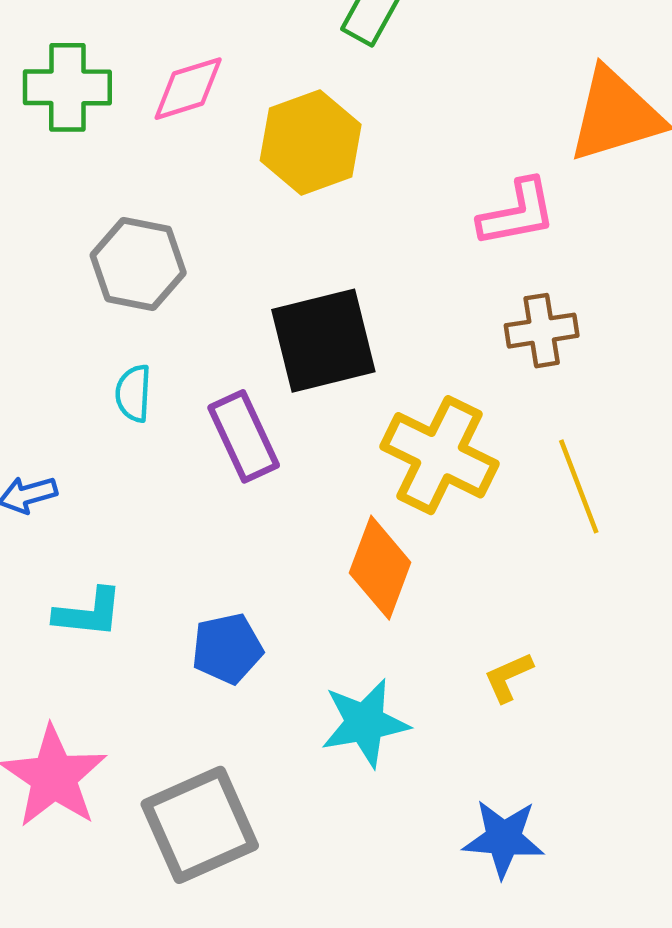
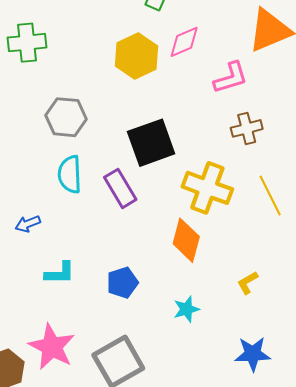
pink diamond: (188, 89) -> (184, 42), moved
cyan semicircle: (133, 393) -> (70, 174), size x1.5
cyan star: (365, 723) -> (186, 309), size x0.7

